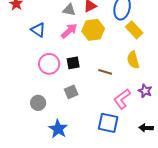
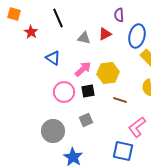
yellow hexagon: (93, 30) -> (108, 73), moved
pink arrow: (69, 31) -> (83, 69), moved
gray circle: (38, 103) -> (53, 131), size x1.5

